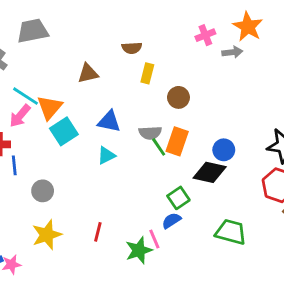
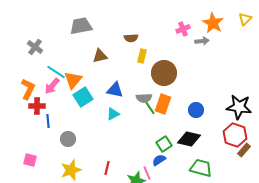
gray trapezoid: (33, 31) -> (81, 26), moved
brown circle: (178, 97) -> (164, 73), size x1.6
black diamond: (210, 172) -> (189, 139), moved

